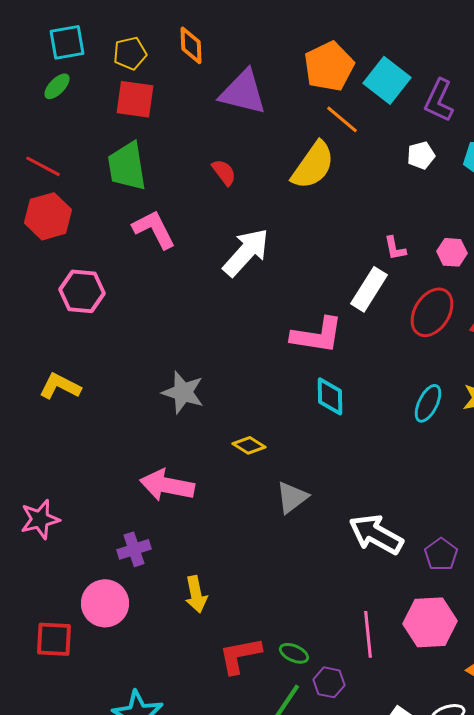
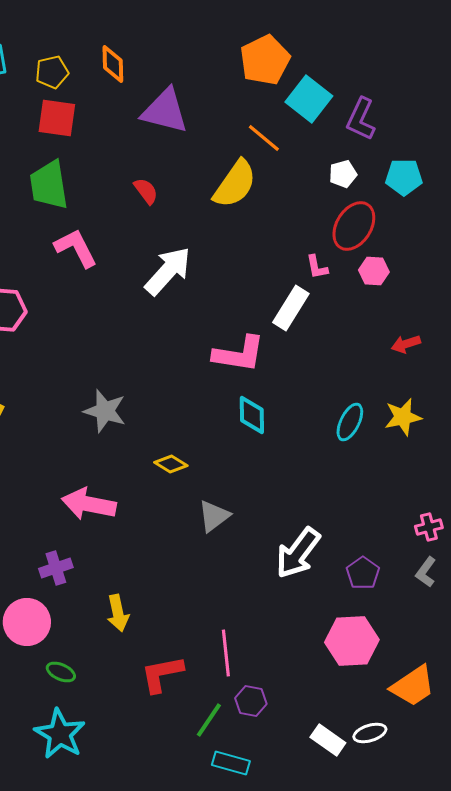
orange pentagon: (329, 66) -> (265, 60), moved
red ellipse: (432, 312) -> (354, 226), moved
white arrow: (376, 534) -> (298, 553), turned -82
pink line: (368, 634) -> (226, 653), moved
green ellipse: (294, 653) -> (61, 672), moved

